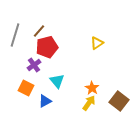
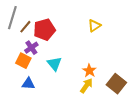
brown line: (39, 31) -> (25, 27), moved
orange square: (26, 88) -> (23, 61), moved
blue triangle: (45, 101) -> (28, 84), moved, turned 32

